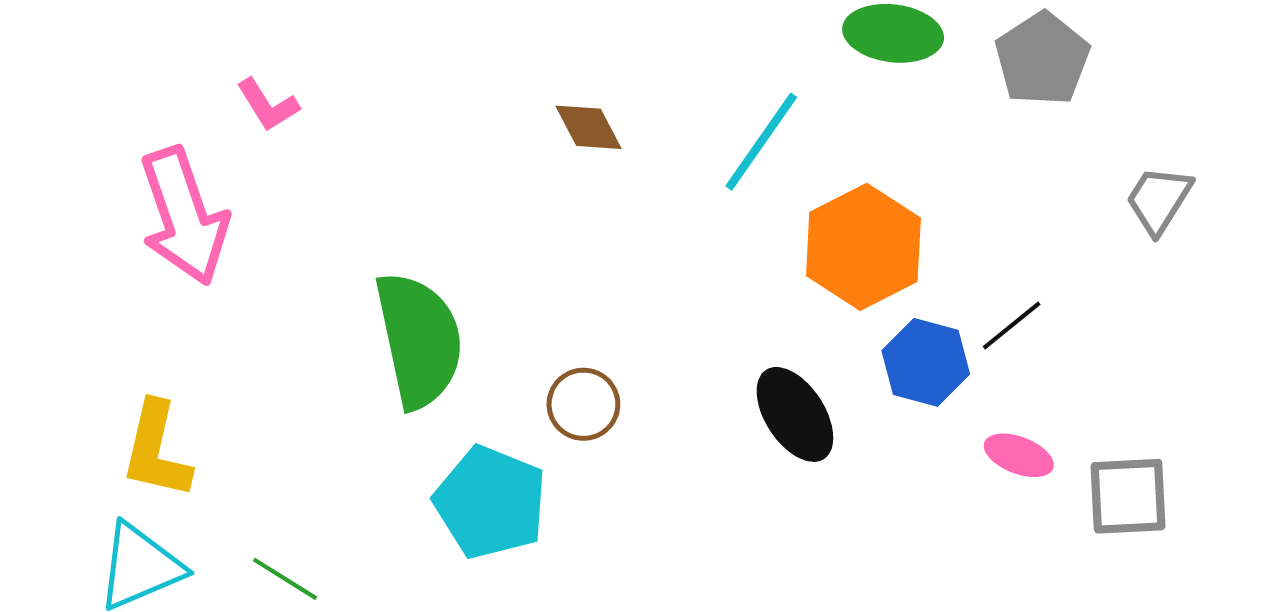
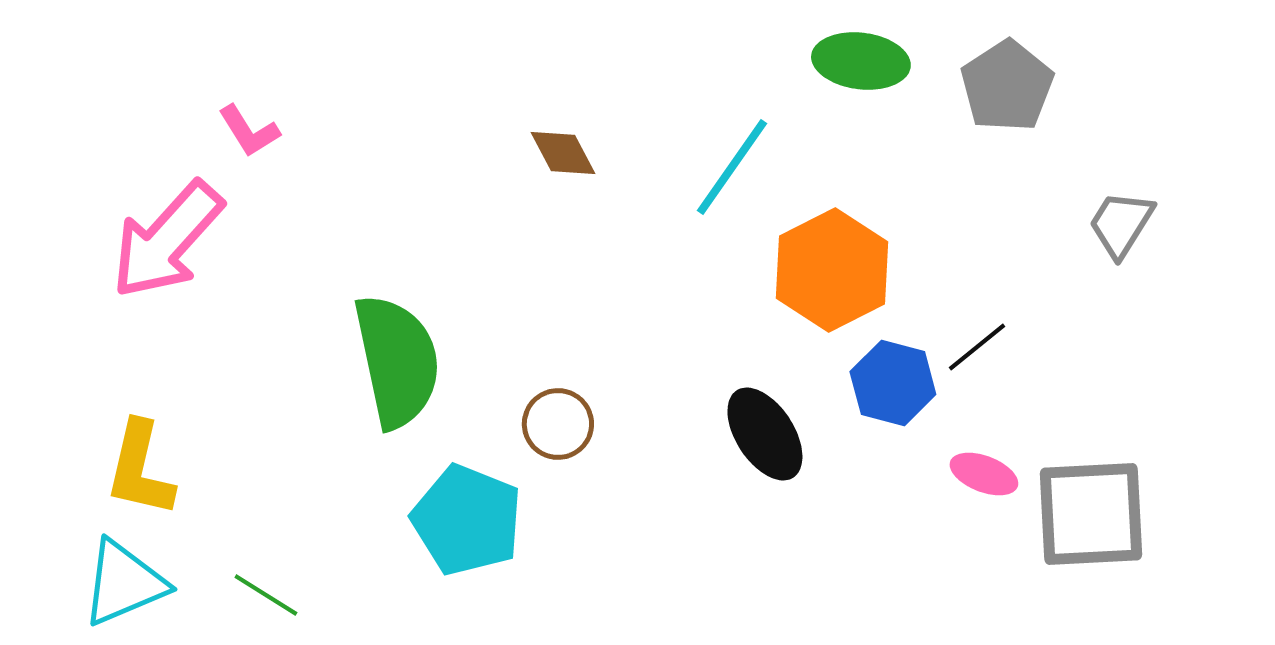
pink arrow: (184, 216) -> (167, 240), turned 61
gray square: (1128, 496) -> (1091, 514), size x1.4

